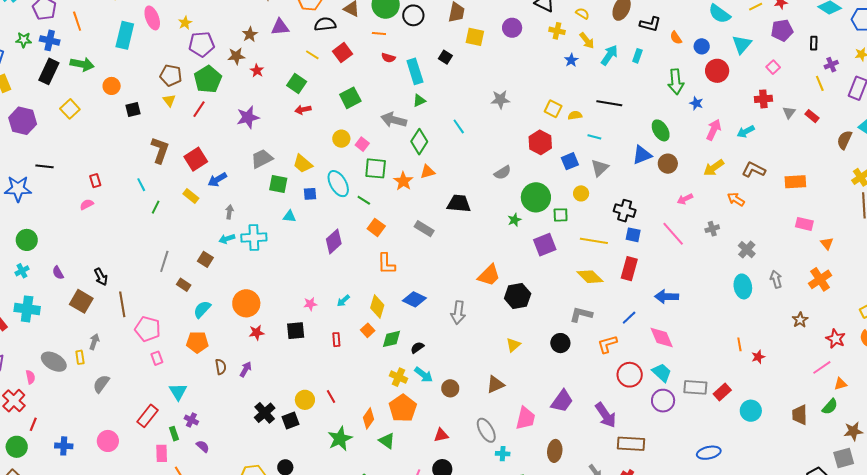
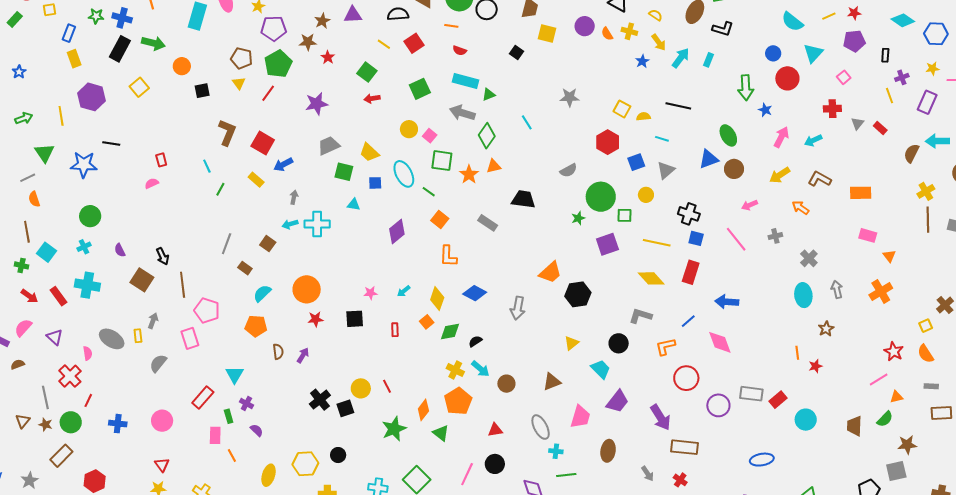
orange semicircle: (676, 38) -> (607, 34), moved
cyan rectangle: (415, 71) -> (465, 81), moved, turned -60
red square: (196, 159) -> (263, 143), turned -30
brown star: (800, 320) -> (826, 329), moved
pink rectangle: (157, 358) -> (190, 338), moved, size x1.5
cyan trapezoid: (662, 373) -> (601, 369), moved

